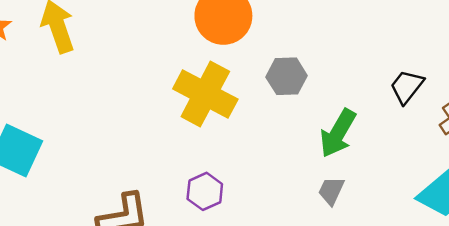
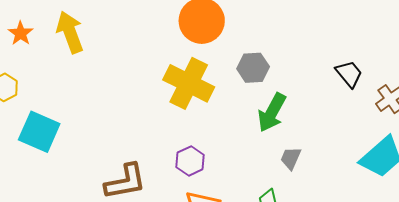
black trapezoid: (407, 87) -> (349, 74), turned 104
green arrow: (338, 133) -> (272, 112), moved

